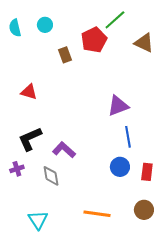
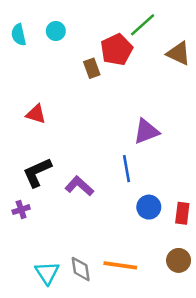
brown rectangle: (65, 55) -> (92, 68), moved
blue line: (128, 137) -> (126, 169), moved
gray diamond: (51, 176) -> (81, 269), moved

